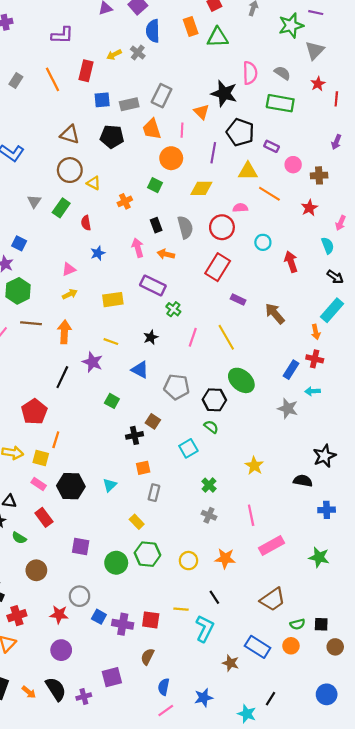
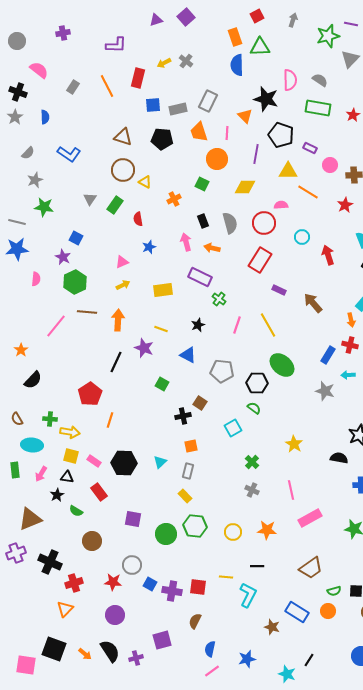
blue semicircle: (153, 31) -> (237, 65), moved
red star: (318, 84) -> (353, 115), moved
yellow square: (41, 458) -> (71, 456), moved
gray rectangle: (154, 493) -> (188, 471), moved
black line: (214, 597) -> (257, 566), turned -56

